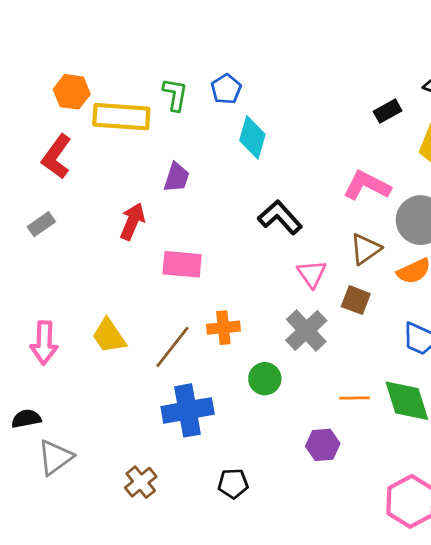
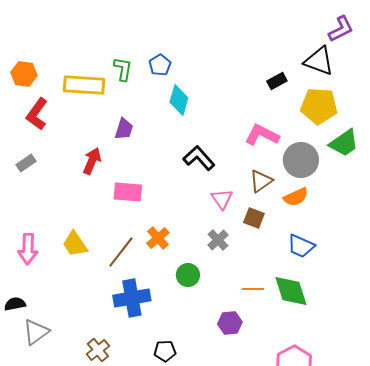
orange hexagon: (72, 92) -> (24, 74), moved
orange cross: (223, 328) -> (158, 238), turned -35
gray cross: (306, 330) -> (218, 240), size x0.7

